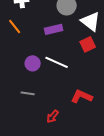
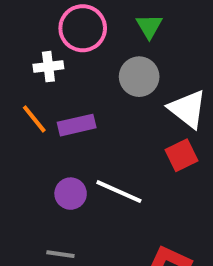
purple rectangle: (54, 29) -> (77, 125), moved

